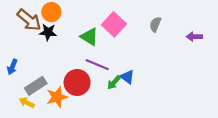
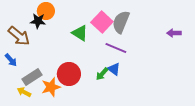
brown arrow: (29, 20) -> (19, 36), moved
gray semicircle: (155, 24) -> (121, 22), moved, size x1.6
black star: (48, 32) -> (38, 21), moved
purple line: (97, 65) -> (116, 48), moved
blue arrow: (12, 67) -> (11, 60), turned -64

